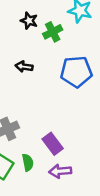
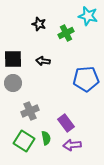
black star: (29, 21) -> (39, 24), moved
blue pentagon: (76, 72) -> (86, 79), moved

